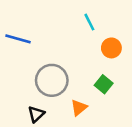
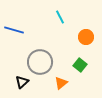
cyan line: (89, 22) -> (60, 17), moved
black triangle: (36, 114) -> (22, 82), moved

